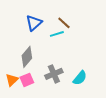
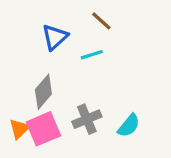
brown line: (64, 23) -> (101, 21), moved
pink square: (27, 80) -> (43, 129), size x1.5

